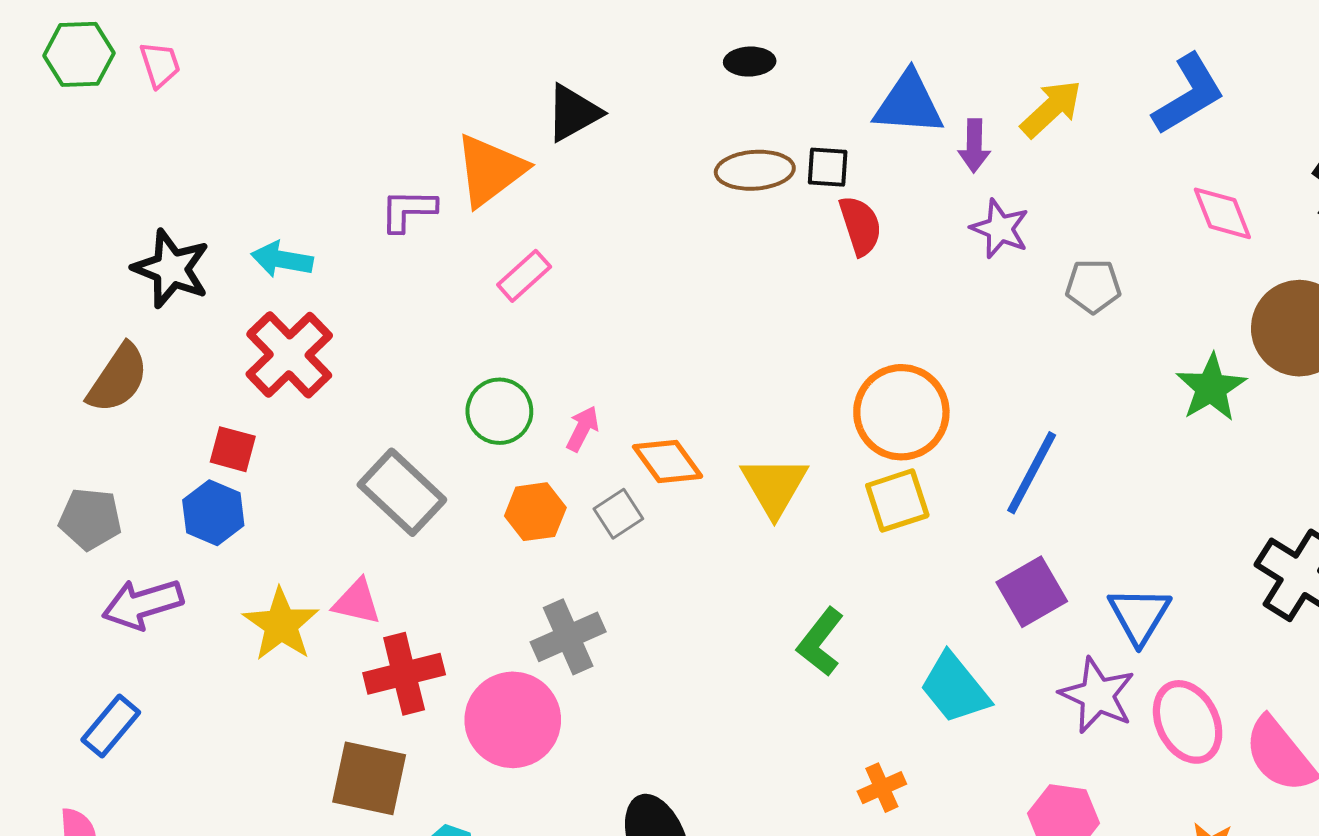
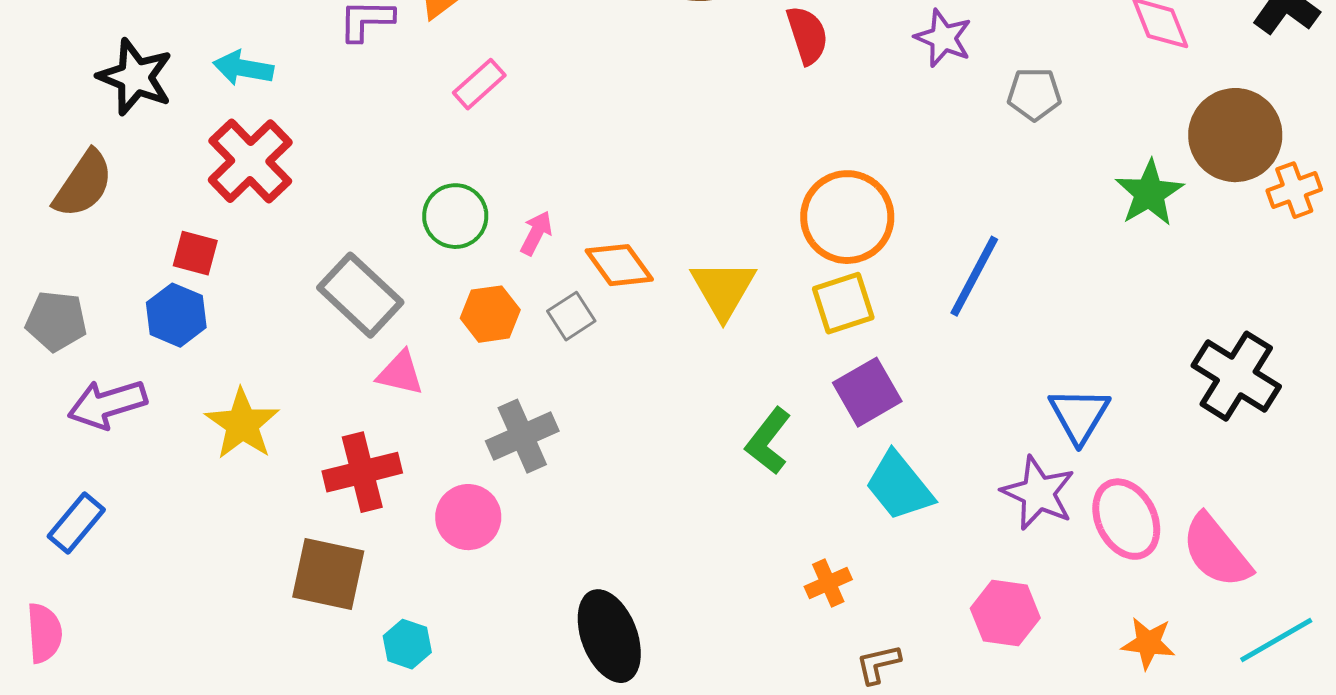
purple square: (1032, 592) -> (867, 392), moved
pink triangle: (357, 602) -> (400, 373), moved
pink circle: (513, 720) -> (468, 517), size x0.7

